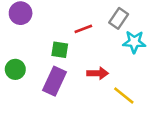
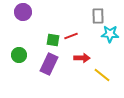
gray rectangle: (119, 18) -> (98, 16), turned -35
red line: (83, 29) -> (71, 36), moved

